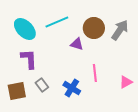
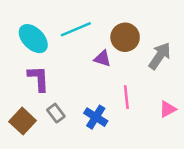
gray arrow: (120, 30) -> (160, 56), moved
brown square: (17, 91) -> (23, 121), turned -36

